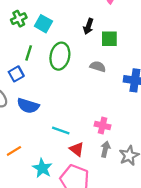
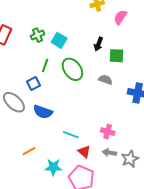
green ellipse: (60, 56) -> (72, 69), turned -50
gray arrow: (105, 149) -> (109, 153), turned -96
cyan star: (42, 168) -> (53, 167), turned -30

